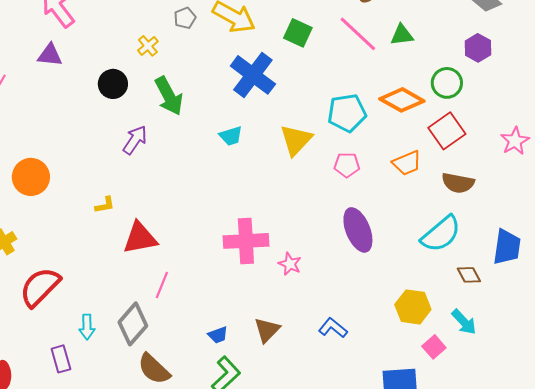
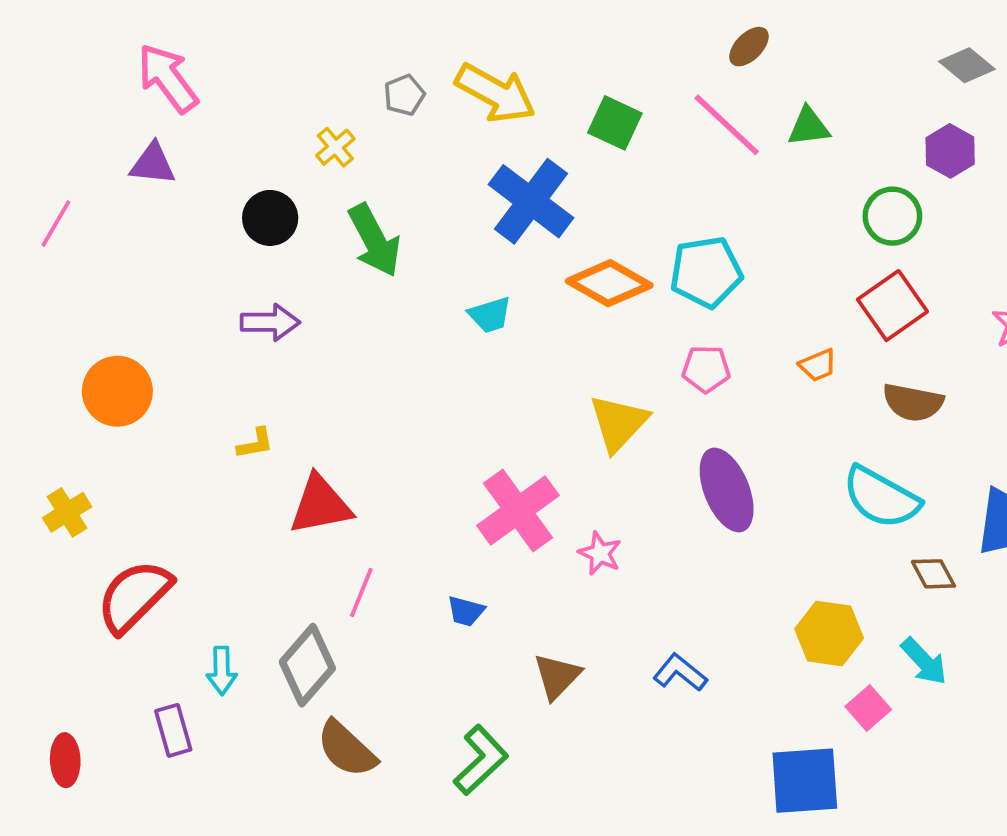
orange diamond: (402, 100) -> (609, 283), moved
purple arrow: (135, 140) -> (270, 322), moved, turned 56
yellow triangle: (296, 140) -> (619, 423), moved
orange trapezoid: (407, 163) -> (818, 365), size x0.7
cyan semicircle: (441, 234) -> (881, 497), turned 69
pink cross: (246, 241) -> (518, 510), turned -33
blue trapezoid: (218, 335) -> (466, 611), moved, turned 35

